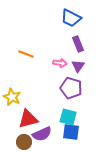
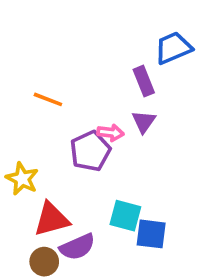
blue trapezoid: (71, 18) -> (173, 48), moved, turned 130
pink arrow: (60, 63) -> (111, 133), moved
purple pentagon: (71, 88) -> (90, 151), moved, turned 30
blue square: (71, 132) -> (151, 234), moved

